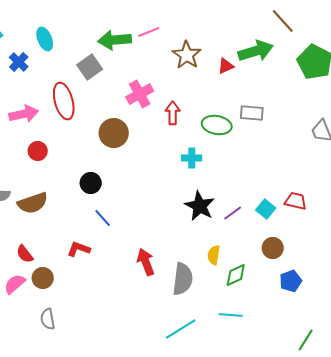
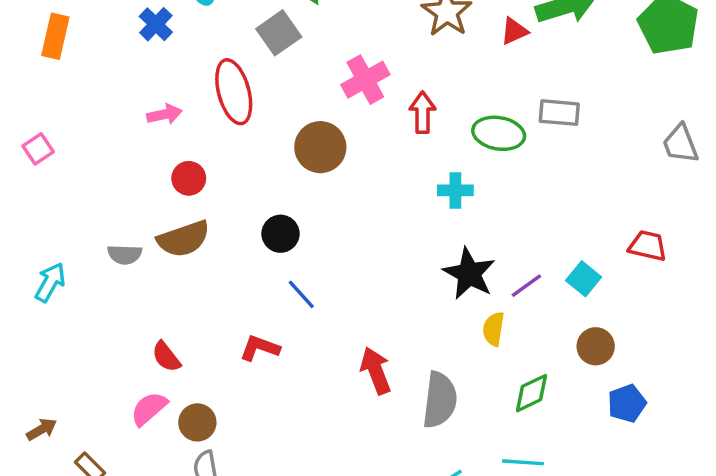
pink arrow: (24, 114) -> (164, 114), size x0.7
red trapezoid: (296, 201) -> (648, 246), moved
brown semicircle: (33, 203) -> (184, 239), moved
yellow semicircle: (214, 255) -> (493, 329), moved
brown circle: (43, 278) -> (197, 422), moved

